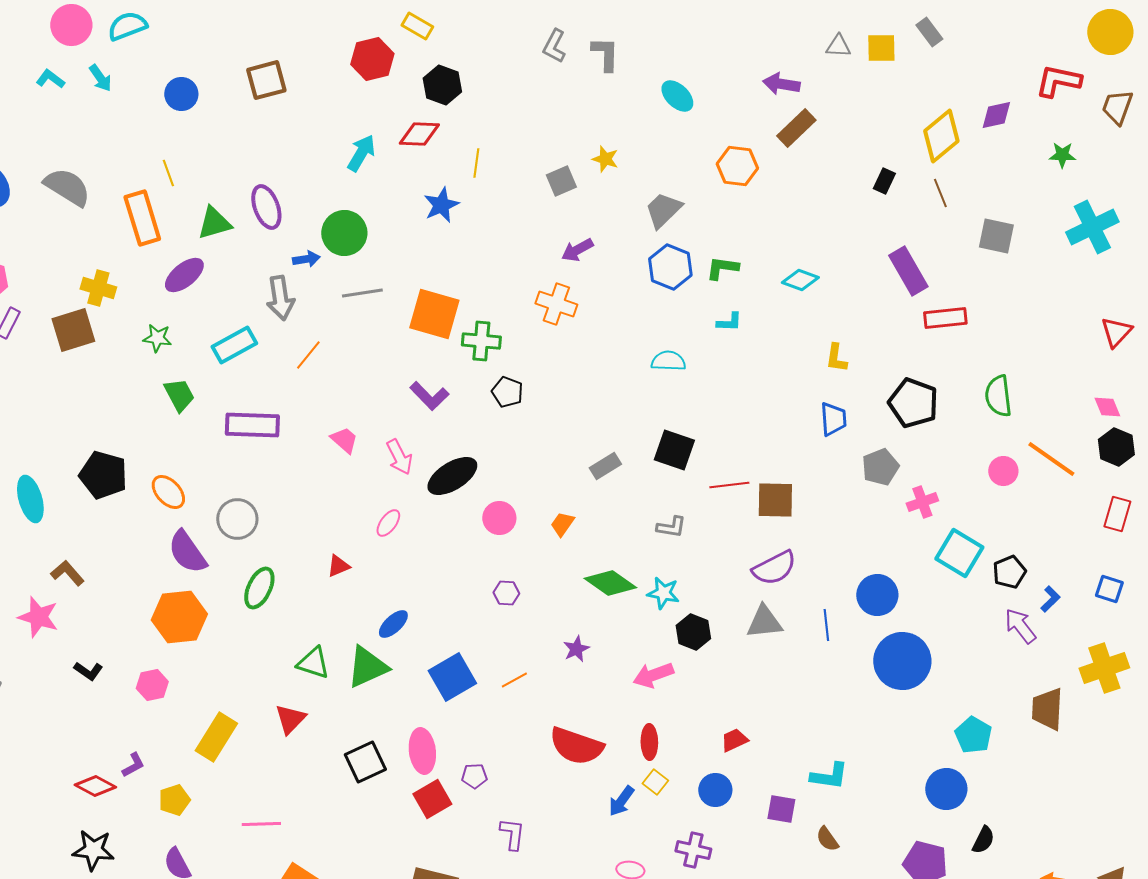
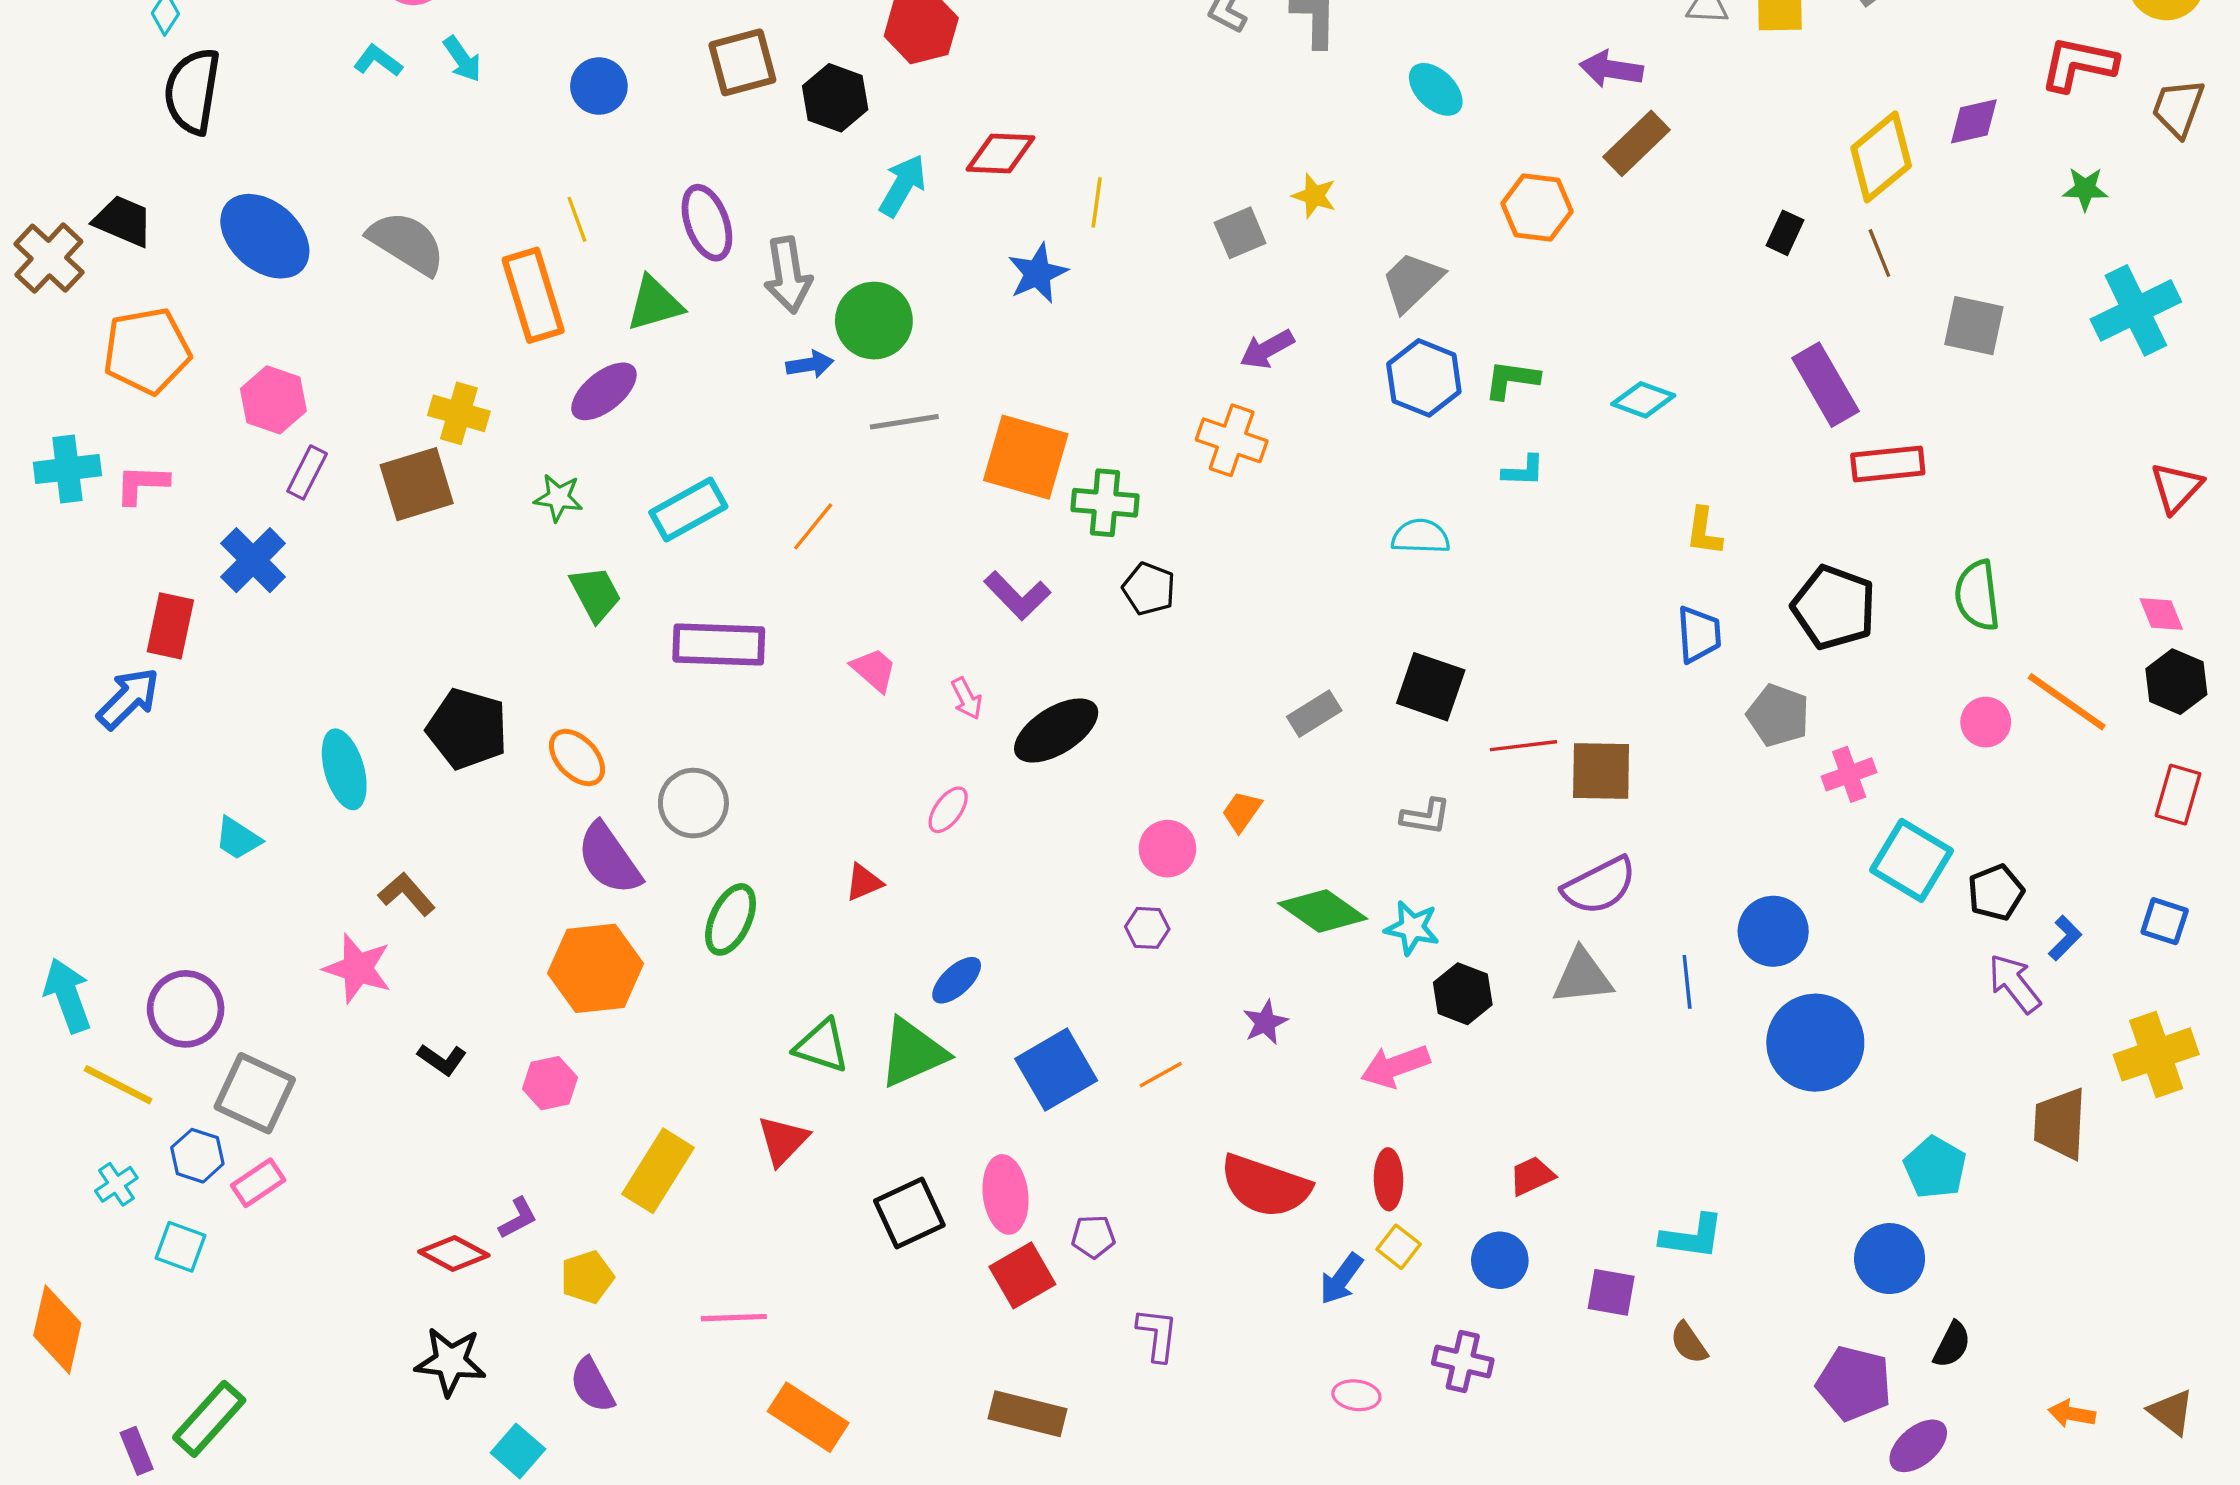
black hexagon: (442, 85) -> (835, 98), moved
purple ellipse: (266, 207) -> (707, 223), moved
gray arrow: (280, 298) -> (788, 275), moved
pink arrow: (399, 457) -> (967, 698), size x0.7
gray pentagon: (880, 467) -> (1778, 715), turned -30
pink circle: (499, 518) -> (1167, 849), moved

